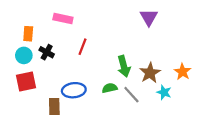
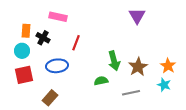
black cross: (47, 52) -> (43, 38), moved
blue ellipse: (74, 90) -> (57, 66), moved
cyan star: (164, 92) -> (164, 85), moved
gray line: (131, 95) -> (131, 93), moved, turned -60
brown rectangle: (54, 107) -> (50, 98), turned 42

